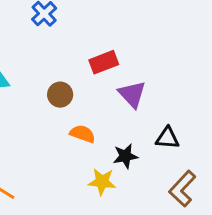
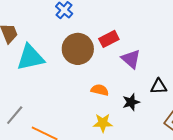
brown circle: (60, 95) -> (78, 49), moved, size x1.8
yellow star: (102, 182) -> (103, 123), moved

